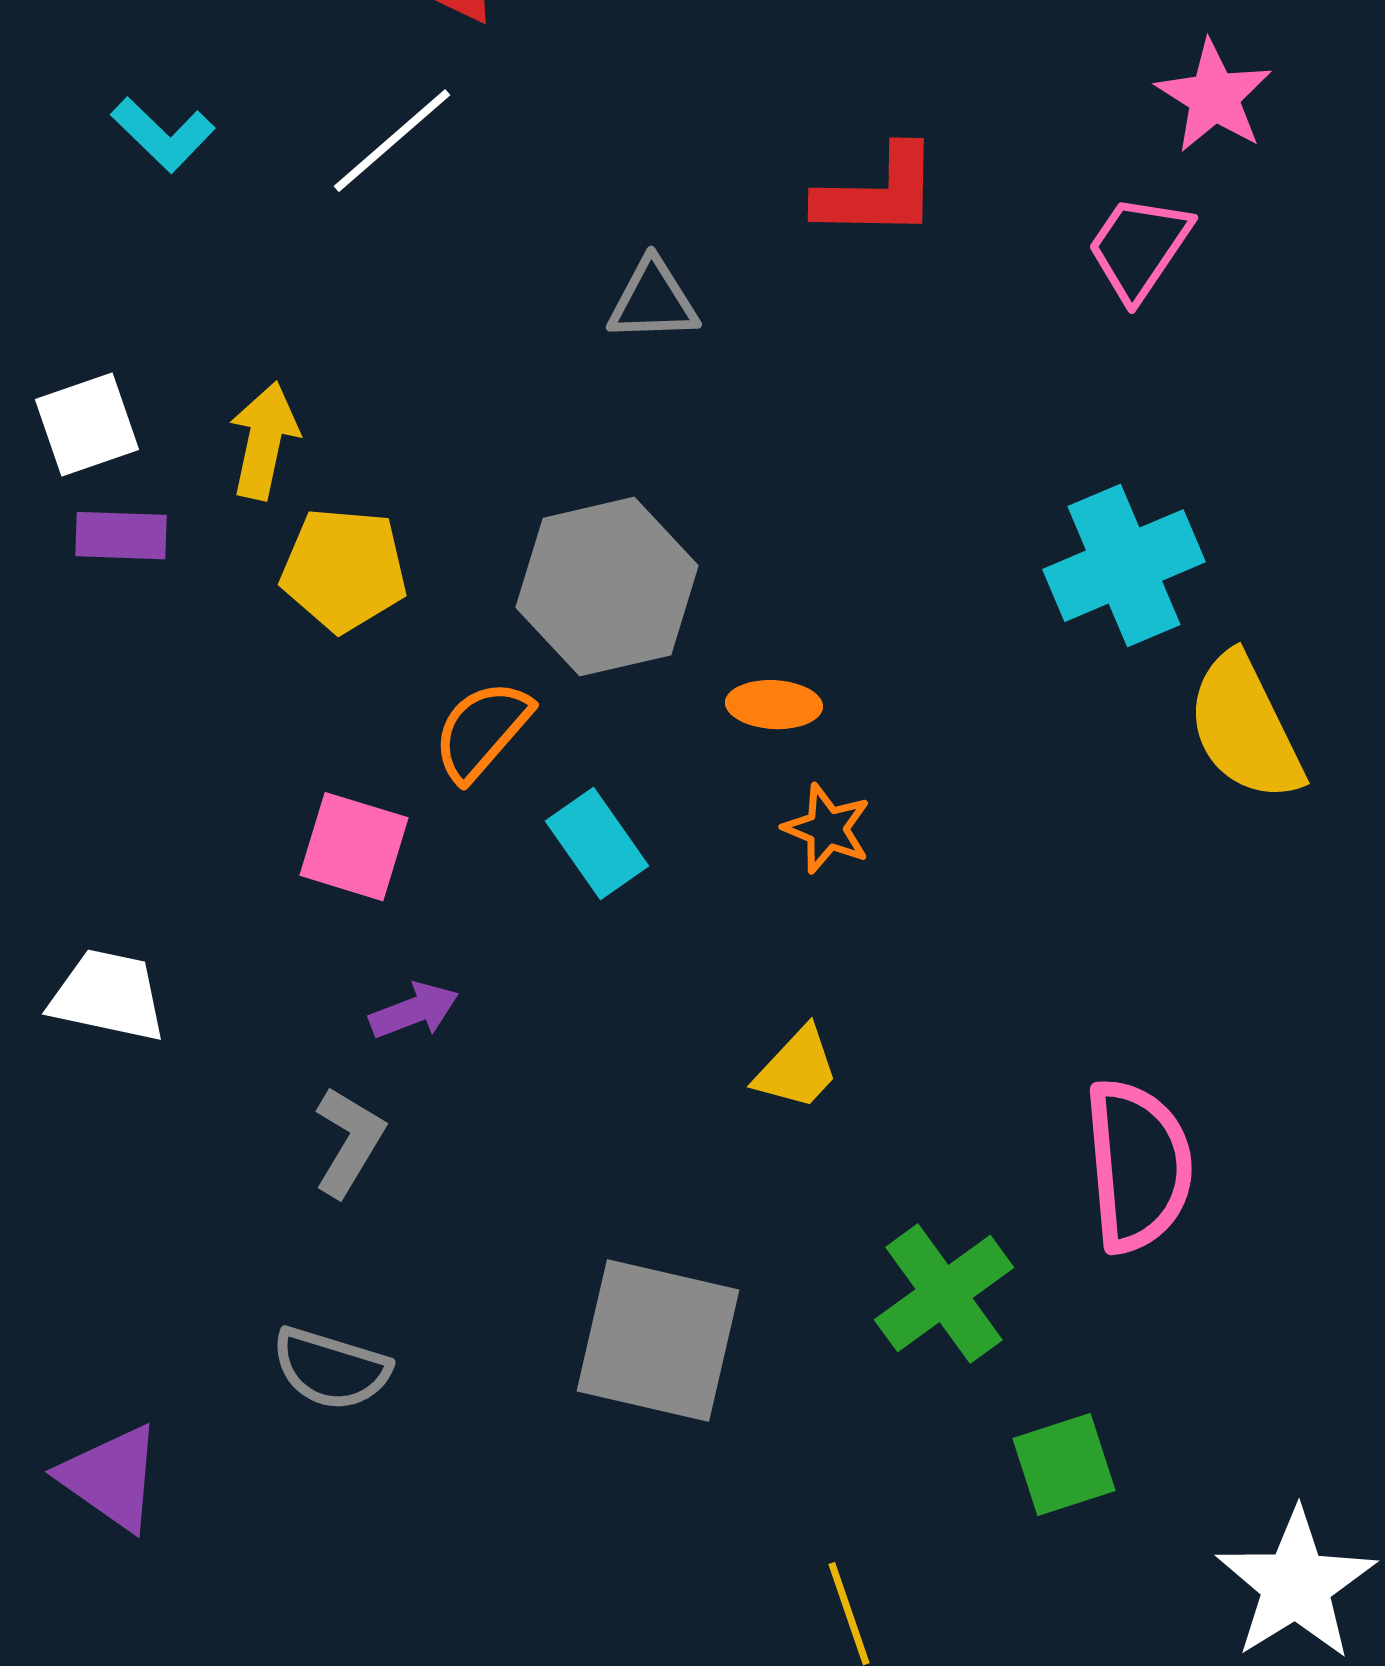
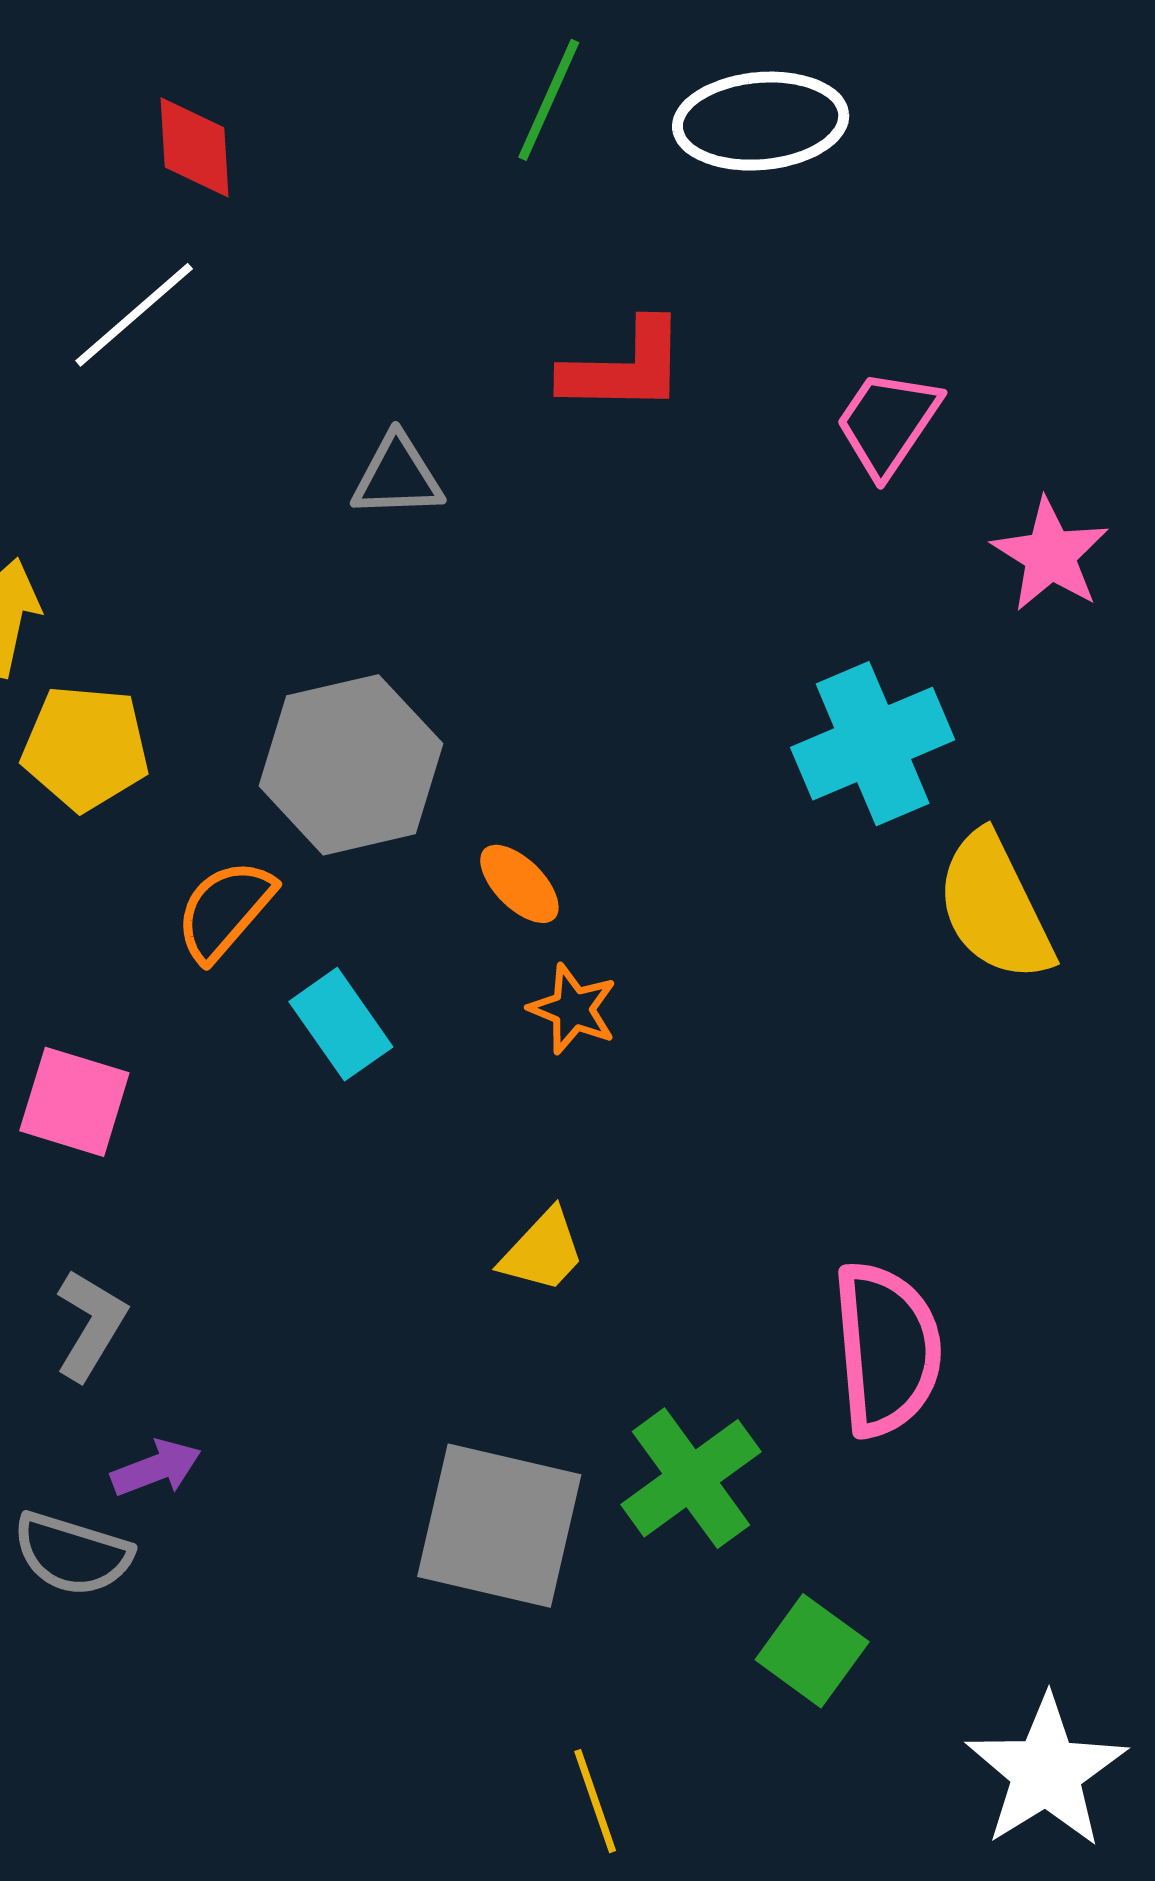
pink star: (1214, 97) -> (1050, 555), moved
orange ellipse: (774, 705) -> (519, 884), turned 42
pink square: (354, 847) -> (74, 1102), moved
purple arrow: (414, 1011) -> (156, 1468), moved
gray square: (658, 1341) -> (499, 1526), moved
green square: (1064, 1465) -> (812, 1651), turned -36

